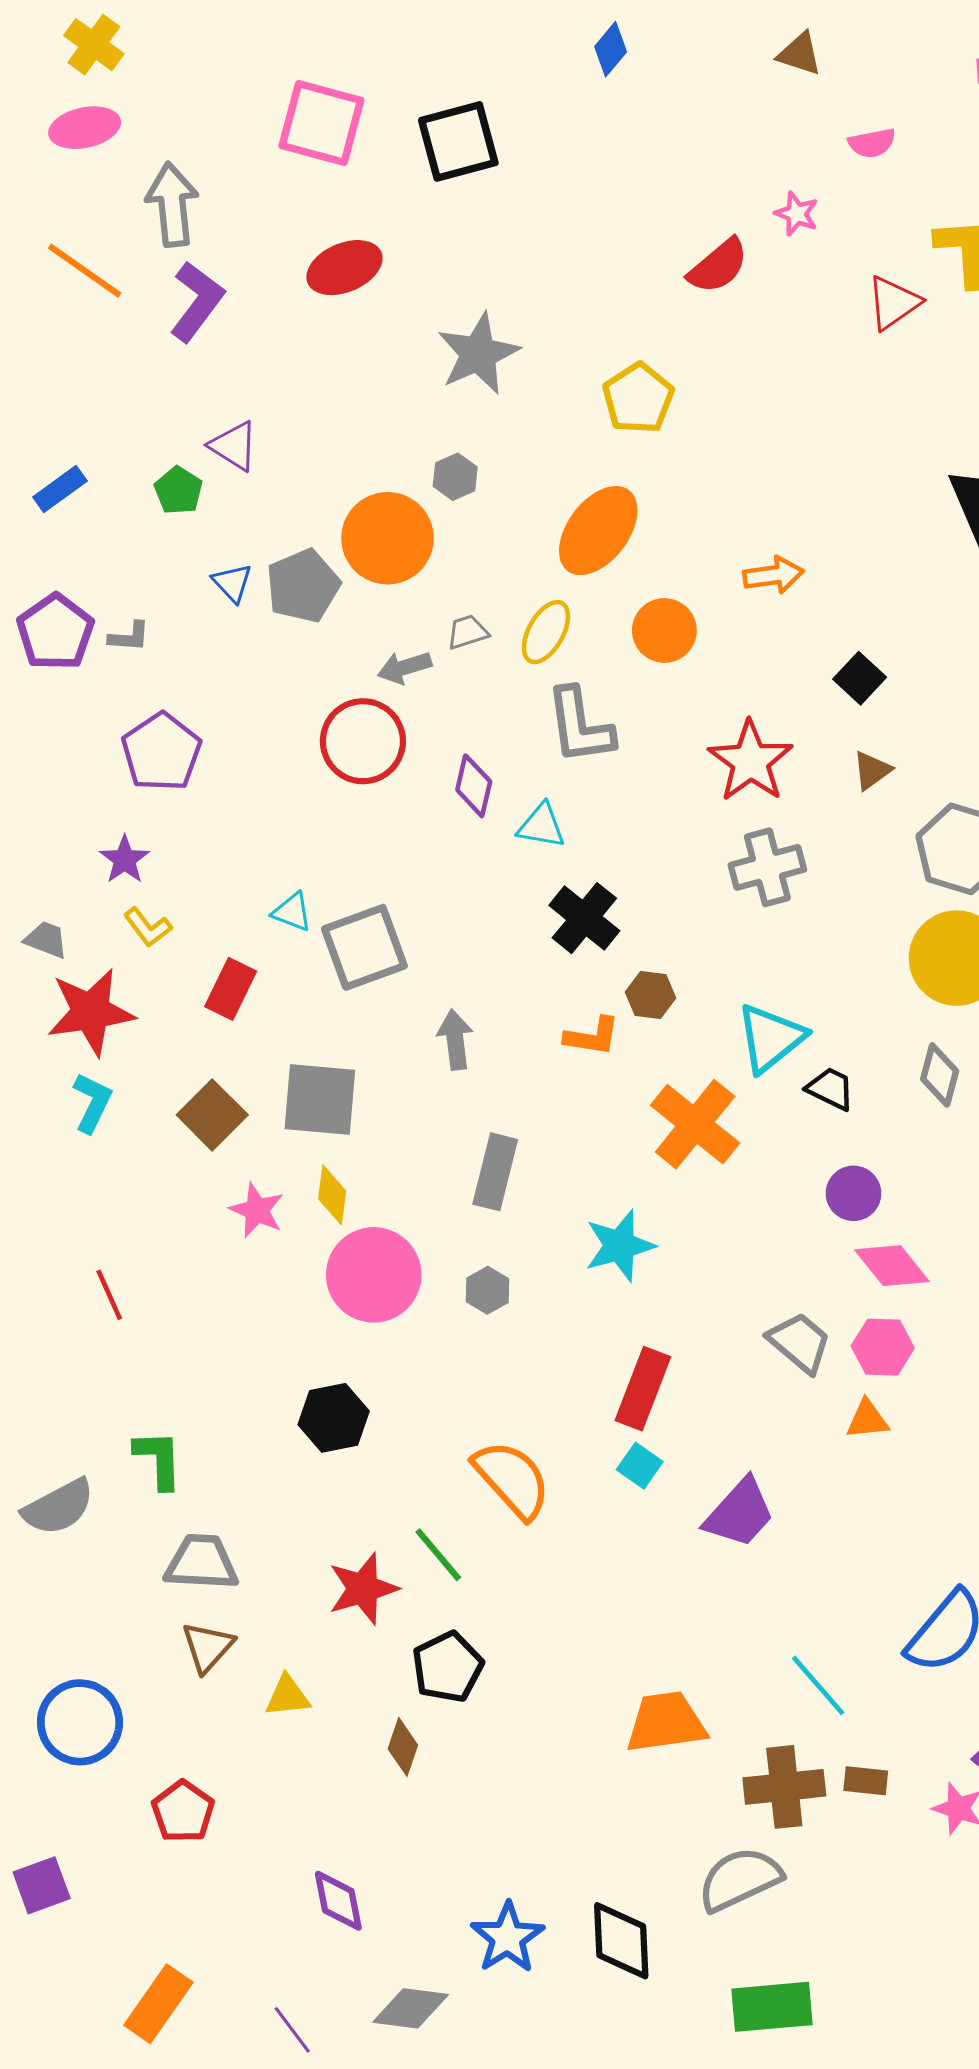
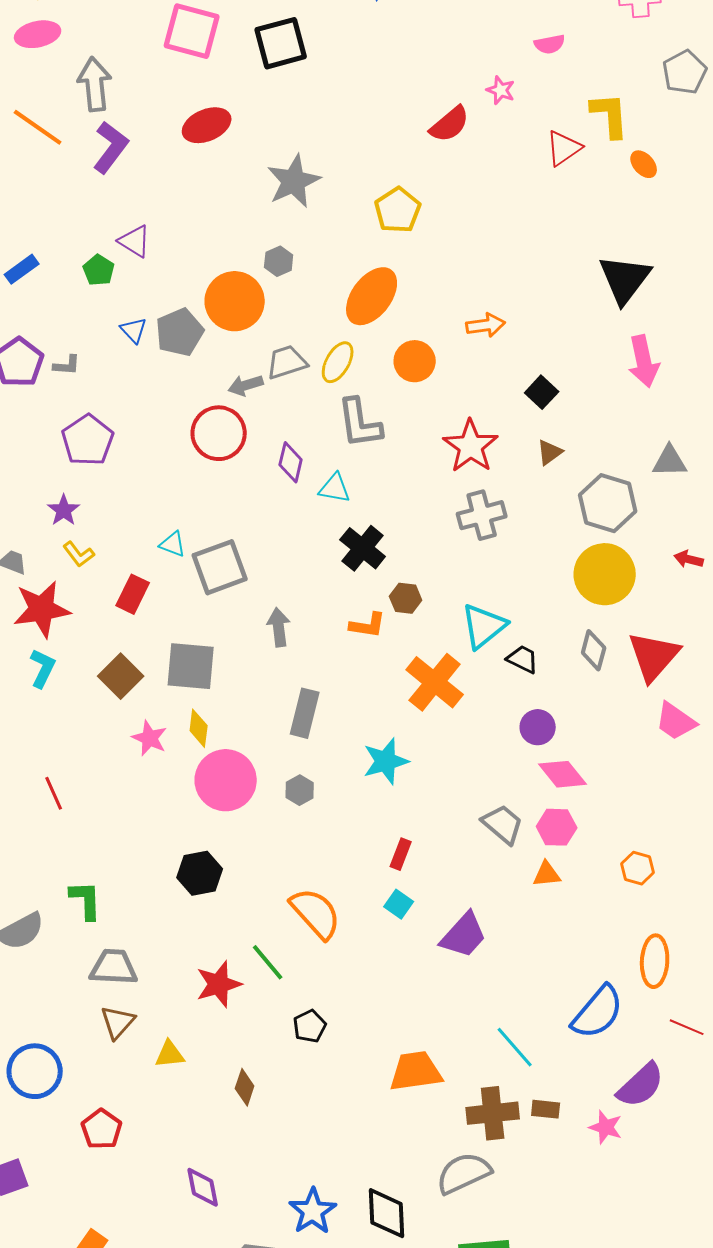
gray trapezoid: (467, 632) -> (287, 362), size x1.5
red rectangle: (643, 1389) -> (401, 854), size x0.6
black pentagon: (448, 1667) -> (310, 1026), moved, size x0.7

